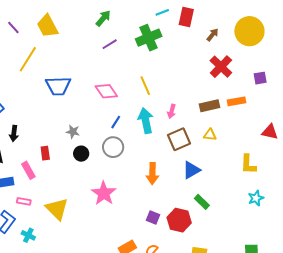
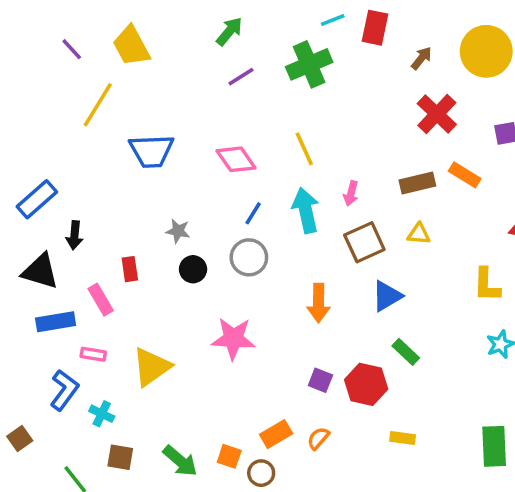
orange rectangle: (236, 101) -> (465, 175), turned 42
pink star: (104, 193) -> (233, 339), turned -30
yellow triangle: (57, 209) -> (151, 367), turned 40

